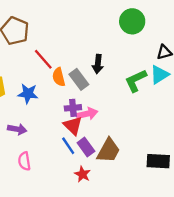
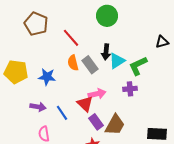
green circle: (132, 21) -> (107, 16), moved
red line: (43, 59) -> (71, 38), moved
cyan triangle: (159, 75) -> (117, 61), moved
purple cross: (73, 108) -> (130, 89), moved
blue line: (68, 146) -> (62, 113), moved

